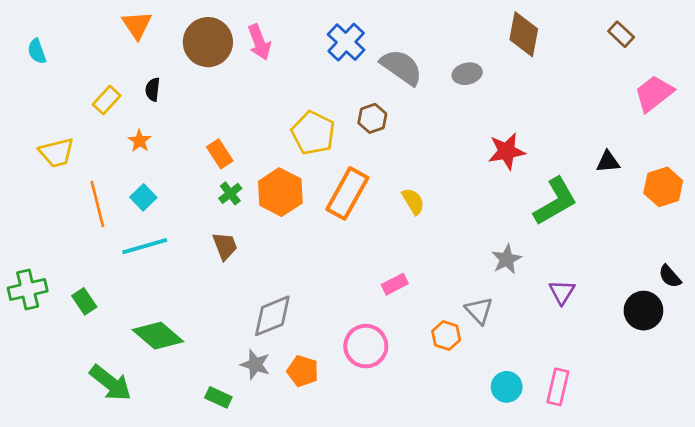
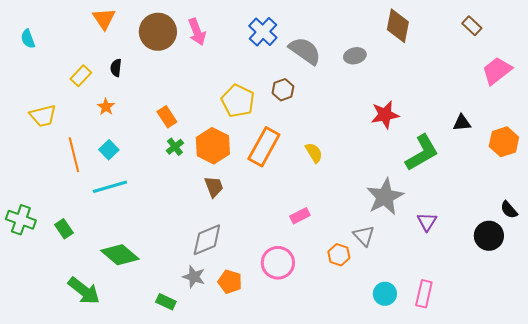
brown trapezoid: (225, 246) -> (214, 187), moved
gray star: (507, 259) -> (385, 197), size x1.6
green cross: (28, 289) -> (21, 220), turned 32

